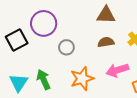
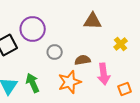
brown semicircle: (106, 42) -> (83, 60), moved
pink arrow: (117, 70) -> (104, 74), turned -80

